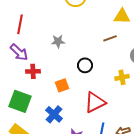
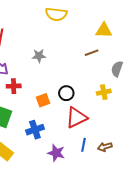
black circle: (85, 65) -> (66, 93), moved
blue cross: (54, 114) -> (35, 130), turned 30

